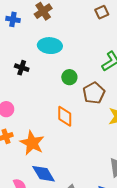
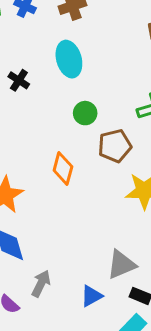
cyan ellipse: (50, 46) -> (69, 59), turned 55

